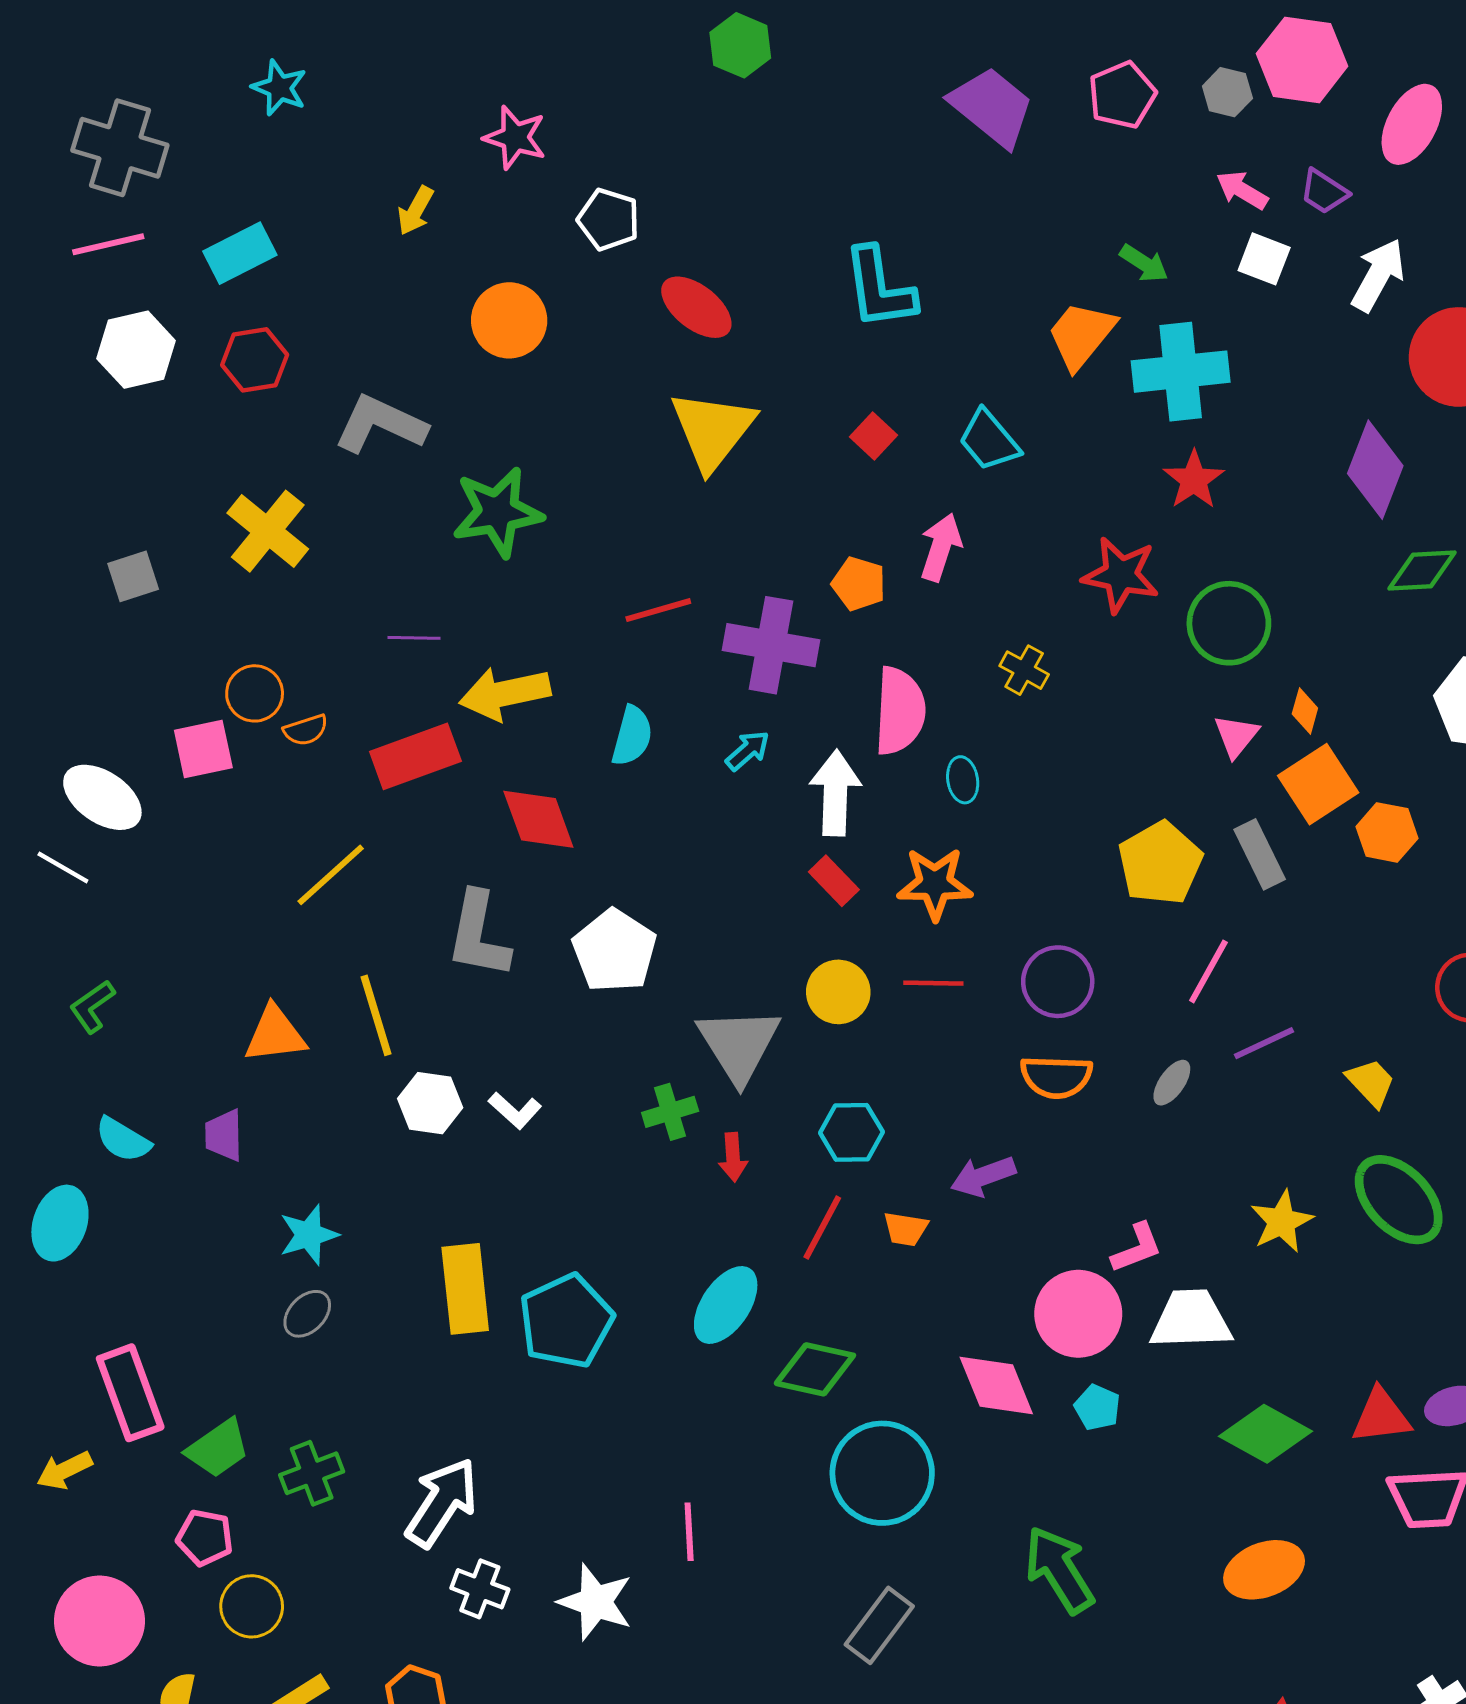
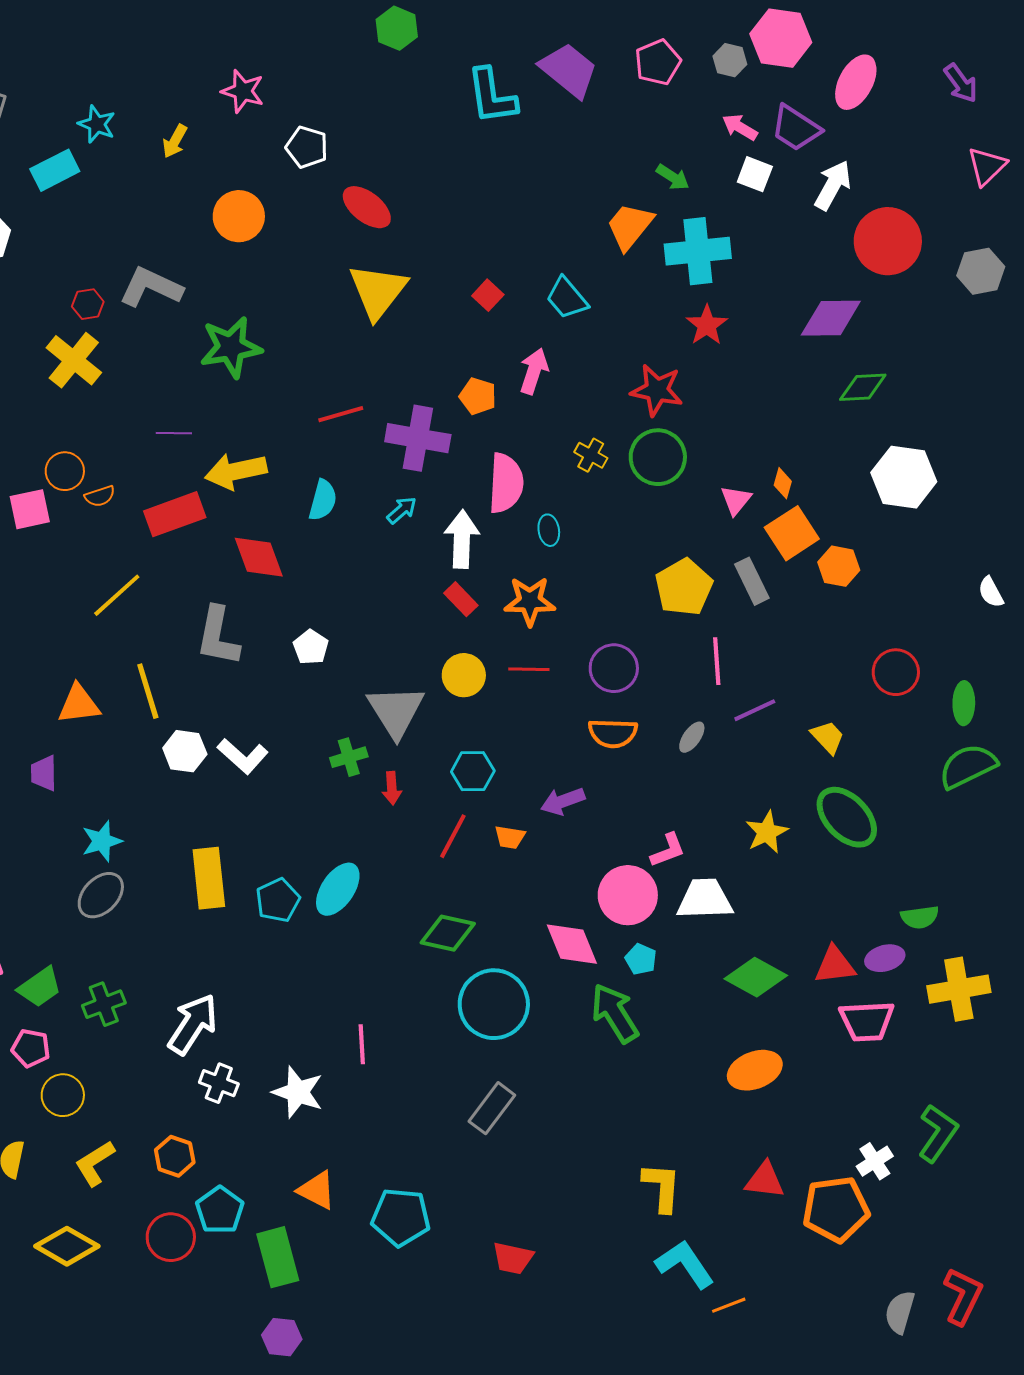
cyan star: (279, 88) -> (97, 124), moved
purple trapezoid: (1324, 192) -> (796, 128), size x1.5
cyan L-shape: (879, 288) -> (492, 96), moved
red hexagon: (255, 360) -> (88, 304), moved, size x0.7
purple diamond: (1375, 470) -> (831, 318), turned 68
green circle: (1229, 623) -> (658, 457), moved
white pentagon: (614, 951) -> (311, 647), size x0.6
pink line: (1208, 971) -> (717, 661), turned -33
white L-shape: (515, 1110) -> (243, 756), size x1.4
cyan ellipse: (726, 1305) -> (338, 889), moved
gray ellipse: (307, 1314) -> (101, 895), size x1.4
cyan pentagon: (566, 1321) -> (278, 900), size x0.7
green arrow: (1059, 1570) -> (615, 1013), moved

